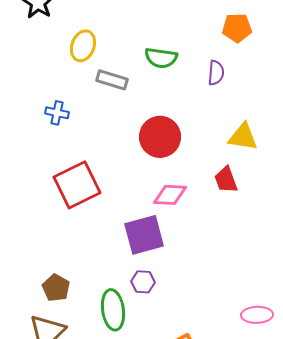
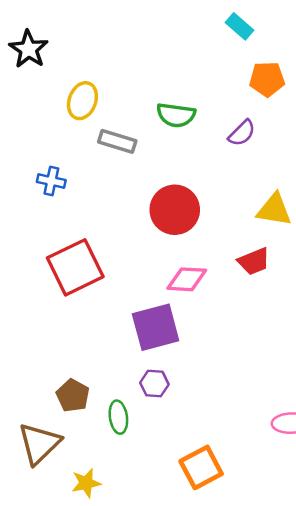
purple semicircle: (216, 73) -> (242, 133), turned 40
red trapezoid: (226, 180) -> (254, 261), turned -92
brown pentagon: (56, 288) -> (73, 396), moved
green ellipse: (113, 310) -> (118, 417), size x0.7

